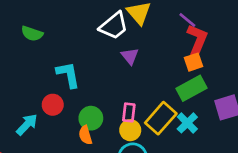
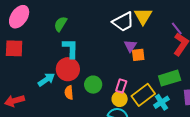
green semicircle: (32, 34) -> (60, 24), moved, turned 91
orange square: (194, 62) -> (138, 55), moved
cyan L-shape: (68, 75) -> (70, 48), moved
red circle: (53, 105) -> (68, 69), size x1.5
orange semicircle: (85, 135) -> (69, 93), moved

